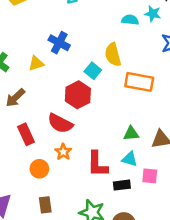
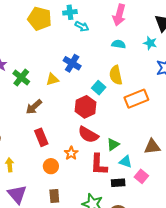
cyan semicircle: (130, 20) -> (119, 44), moved
orange rectangle: (139, 82) -> (136, 99), turned -35
red semicircle: (60, 123) -> (88, 135), moved
green triangle: (131, 134) -> (113, 145), moved, turned -32
pink square: (150, 176) -> (141, 176), turned 32

